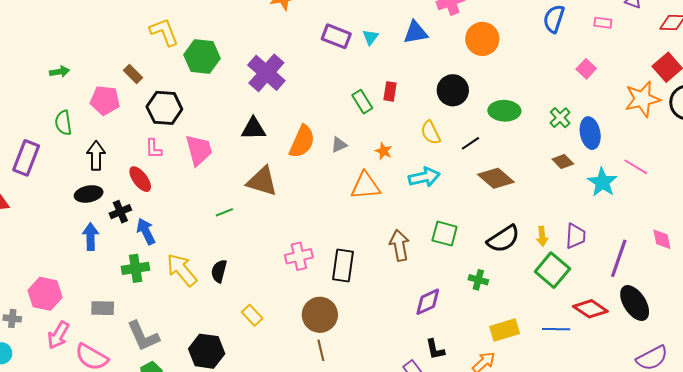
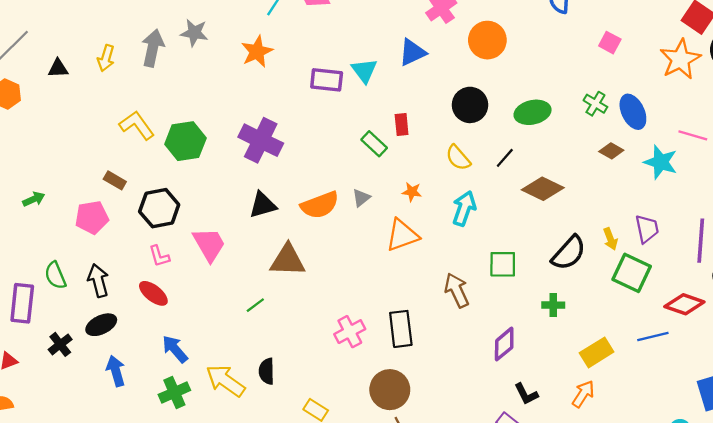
cyan triangle: (370, 37) -> (364, 71), size x1.4
green semicircle: (63, 123) -> (55, 275), moved
orange semicircle: (302, 142) -> (320, 205), turned 60
cyan arrow: (424, 177) -> (464, 208), turned -44
black cross: (120, 212) -> (60, 344), moved

